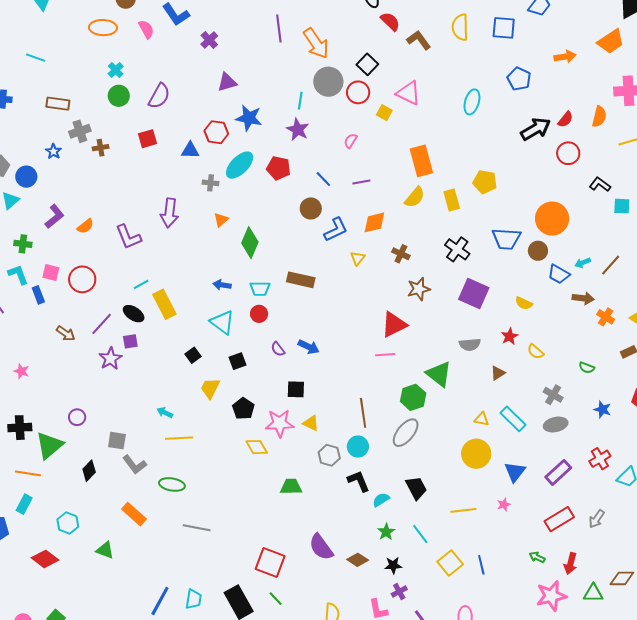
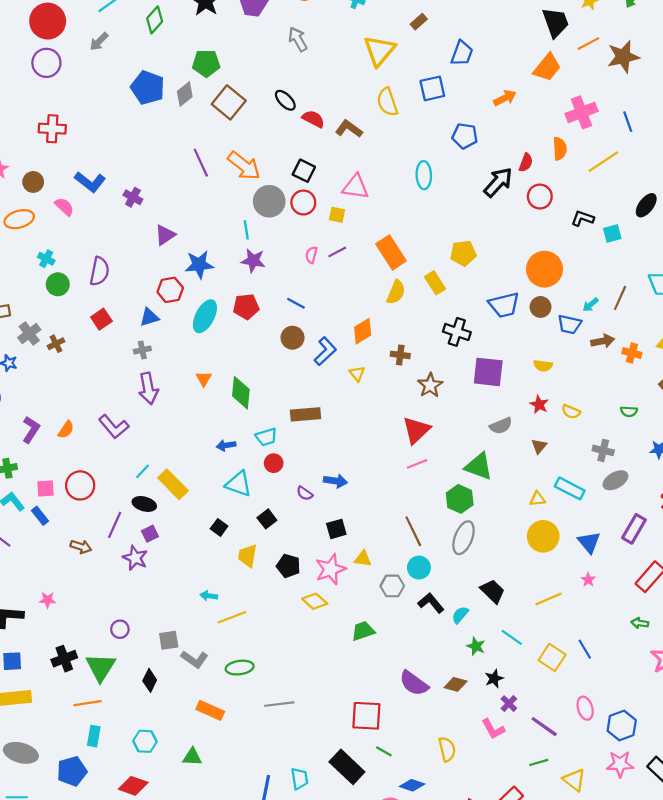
purple line: (361, 182) -> (337, 252), moved
gray cross: (211, 183) -> (142, 350), moved

